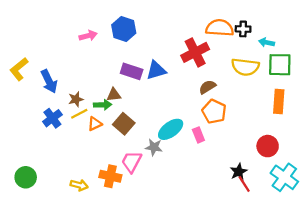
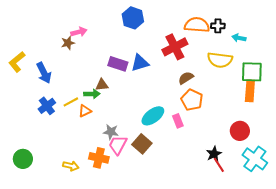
blue hexagon: (124, 29) -> (133, 18), moved
green square: (280, 65) -> (252, 72), moved
brown star: (76, 99) -> (68, 43), moved
brown square: (124, 124) -> (142, 144), moved
gray star: (154, 147) -> (111, 132), moved

